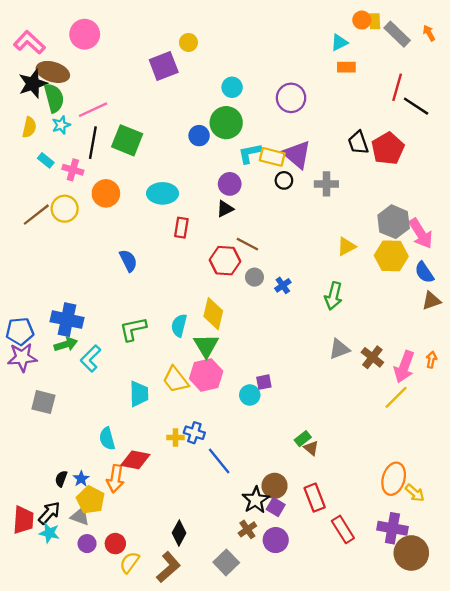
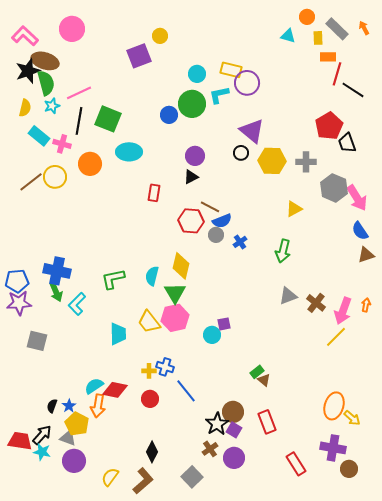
yellow rectangle: (375, 21) -> (318, 38), moved
cyan triangle: (339, 42) -> (288, 36), turned 42
orange rectangle: (346, 67) -> (328, 57), moved
black trapezoid: (358, 143) -> (347, 143), moved
cyan L-shape: (250, 153) -> (219, 95), moved
yellow rectangle: (272, 157) -> (231, 70), moved
cyan rectangle: (46, 160) -> (39, 136), size x1.5
gray cross: (326, 184) -> (306, 162), moved
cyan ellipse: (163, 193) -> (129, 152), moved
yellow hexagon: (391, 256) -> (272, 161), moved
blue semicircle: (128, 261) -> (222, 221), moved, turned 96
green arrow: (66, 344) -> (56, 292), turned 84
cyan semicircle: (107, 439) -> (94, 386), moved, turned 72
red trapezoid: (23, 520) -> (20, 441), turned -85
red rectangle: (343, 529) -> (296, 464), moved
purple circle: (87, 544) -> (74, 461), size x1.5
red circle: (115, 544) -> (150, 399), moved
brown circle: (411, 553) -> (349, 469), size x0.6

